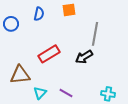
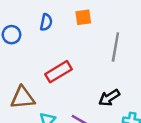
black arrow: (84, 57) -> (109, 98), moved

